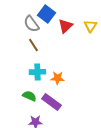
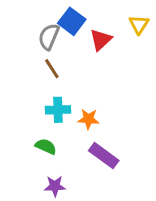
gray semicircle: (31, 24) -> (49, 37), turned 60
yellow triangle: (90, 26) -> (139, 24), moved
purple rectangle: (51, 102) -> (104, 156), moved

